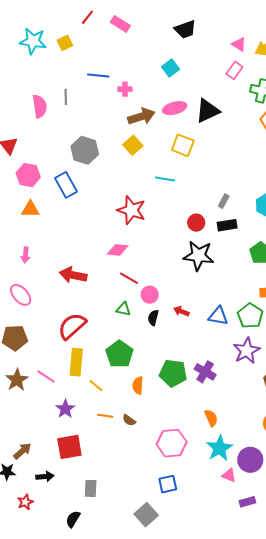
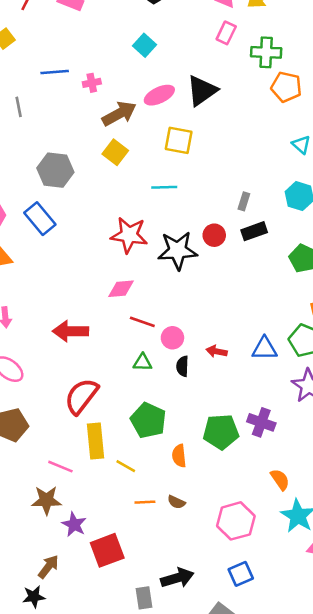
black star: (199, 256) -> (177, 251), moved
brown star: (17, 380) -> (46, 500), moved, turned -30
purple star: (65, 409) -> (74, 524), moved
black arrow: (45, 476) -> (177, 578), moved, size x1.4

